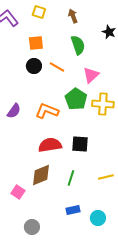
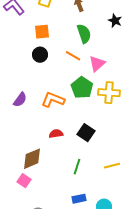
orange line: (57, 67) -> (73, 56), moved
black square: (80, 144) -> (86, 133), turned 30
red semicircle: (50, 145) -> (56, 134), size x0.6
brown diamond: (41, 175) -> (32, 159), moved

